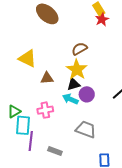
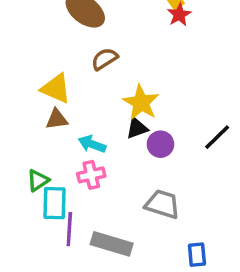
brown semicircle: (79, 49) -> (105, 59), moved
brown triangle: (47, 78) -> (57, 119), moved
cyan arrow: (70, 99) -> (92, 144), moved
gray rectangle: (55, 151) -> (112, 244), size x1.6

